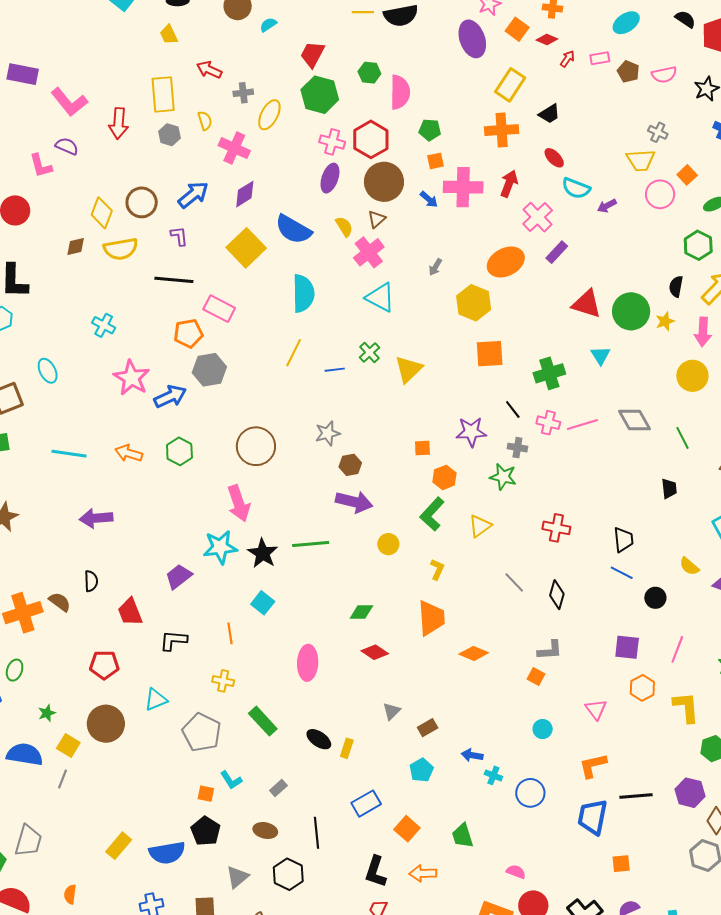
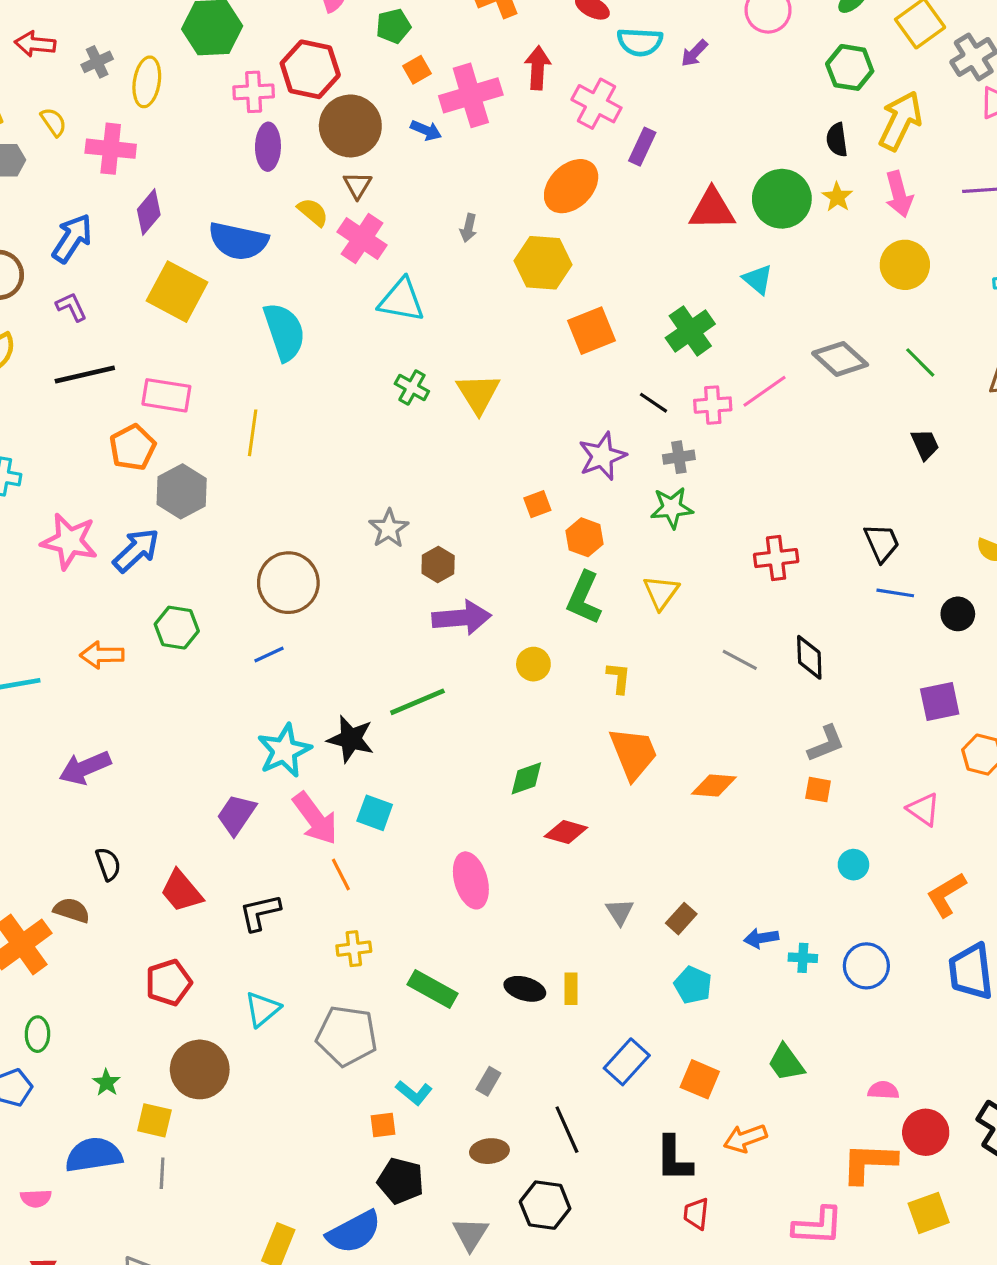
yellow line: (294, 353) -> (253, 433), moved
blue line: (335, 370) -> (269, 654), moved
pink arrow: (239, 503) -> (315, 818), moved

